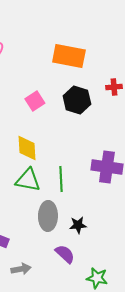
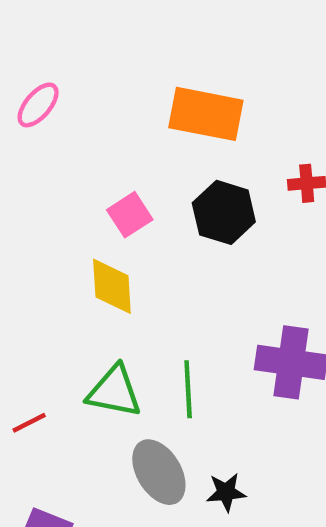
yellow diamond: (27, 148) -> (112, 286), moved
gray ellipse: (48, 216) -> (159, 472), turned -32

